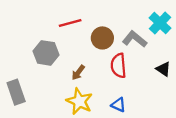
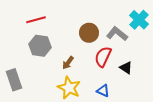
red line: (70, 23) -> (36, 20), moved
red semicircle: (119, 66) -> (103, 57), turned 30
black triangle: (163, 69) -> (126, 68), moved

